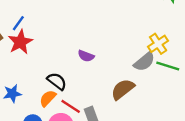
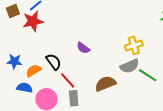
yellow cross: (158, 44) -> (134, 45), moved
orange semicircle: (48, 98) -> (33, 71), moved
red line: (71, 106) -> (68, 80), moved

